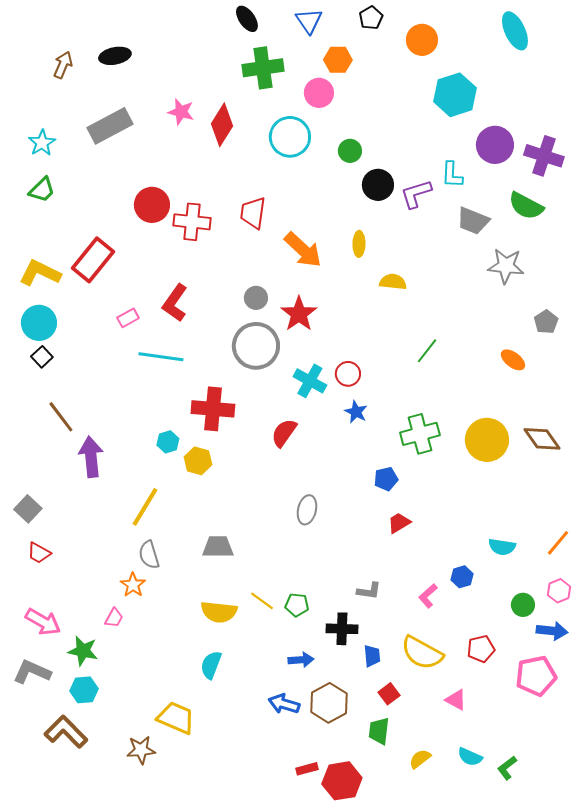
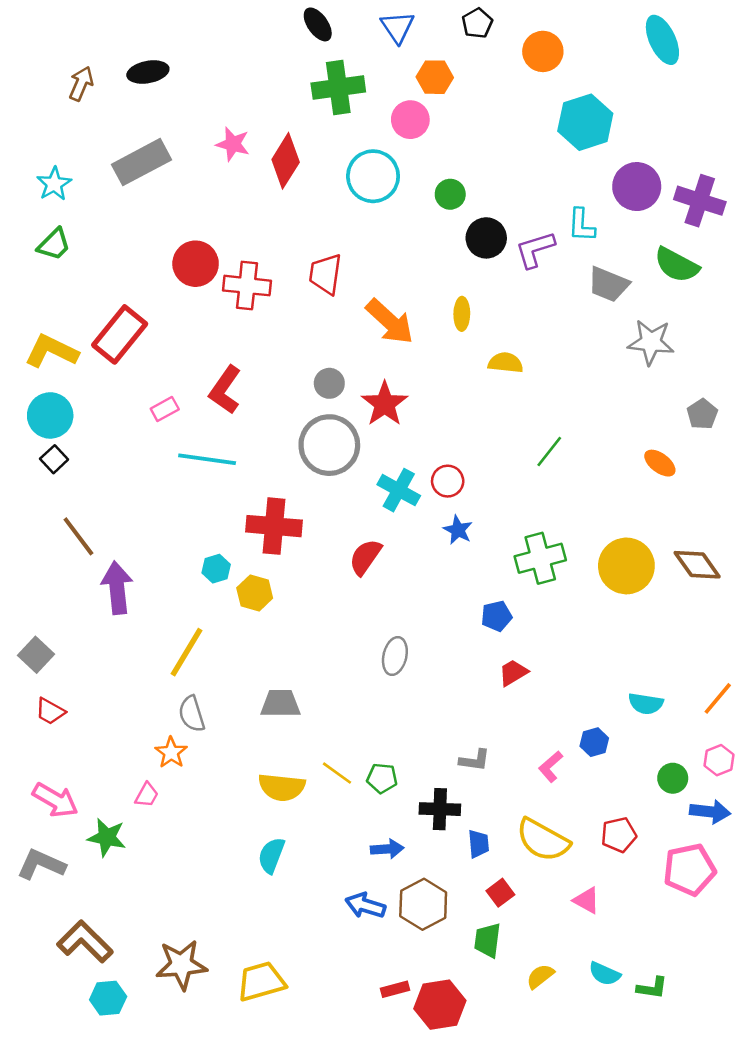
cyan hexagon: (84, 690) -> (108, 998), moved
yellow trapezoid: (176, 718) -> (261, 981), moved, turned -39
brown star: (141, 750) -> (181, 965), size x1.4
green L-shape: (507, 768) -> (652, 988), turned -135

